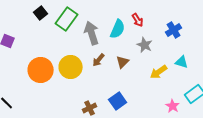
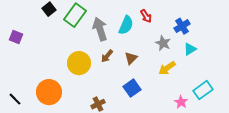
gray star: (145, 45) -> (163, 43), moved
cyan triangle: (182, 62) -> (190, 49), moved, turned -48
orange circle: (41, 70) -> (49, 92), moved
blue square: (118, 101) -> (132, 88), moved

